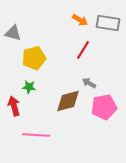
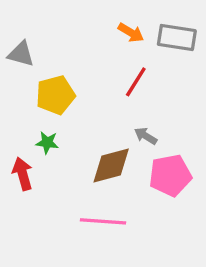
pink line: (36, 135) -> (103, 221), moved

